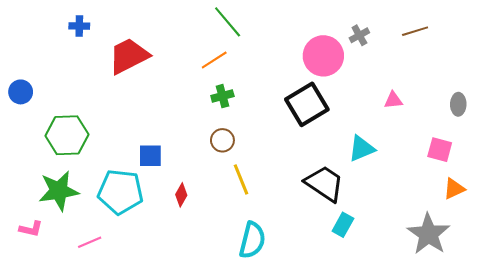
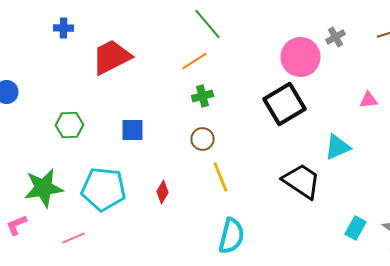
green hexagon: (67, 135) -> (70, 125), moved, size x0.7
blue square: (150, 156) -> (132, 130), moved
cyan rectangle: (343, 225) -> (356, 228), moved
pink L-shape: (31, 229) -> (16, 225), turned 145

